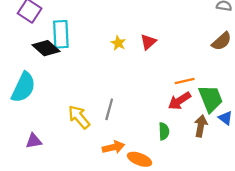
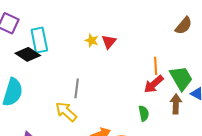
red triangle: (148, 42) -> (109, 42), moved
orange line: (185, 81) -> (156, 66), turned -72
gray line: (109, 109) -> (77, 88), moved

